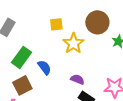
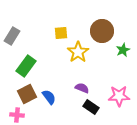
blue semicircle: (44, 67) -> (49, 97), moved

